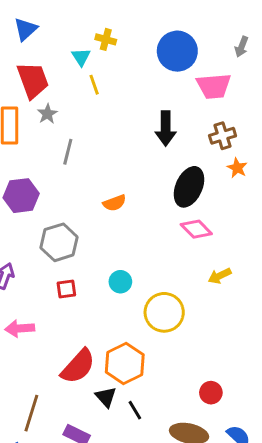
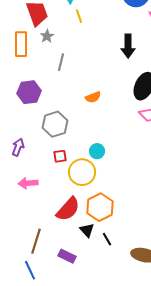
yellow circle: (164, 312) -> (82, 172), moved

